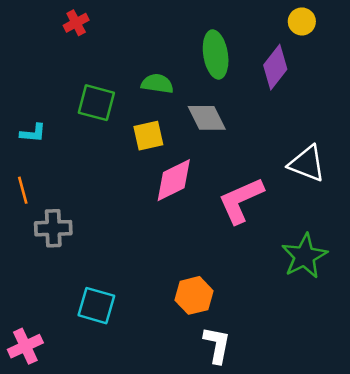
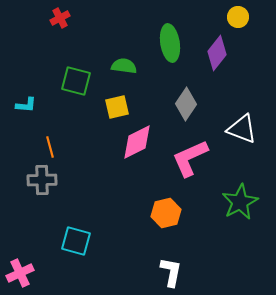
gray diamond: (207, 118) -> (186, 104), moved, turned 60
orange line: (23, 190) -> (50, 147), moved
orange hexagon: (194, 295) -> (166, 213), moved

